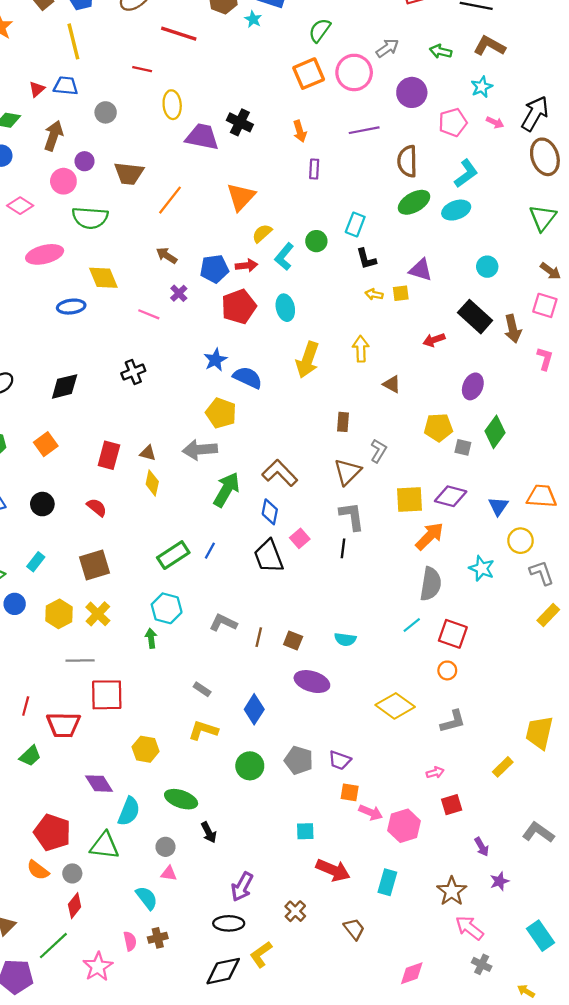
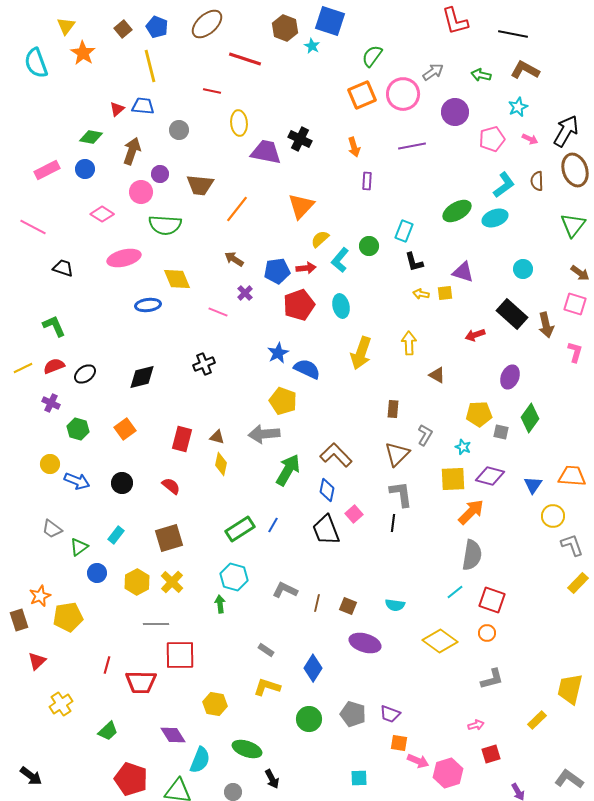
brown semicircle: (407, 161) -> (537, 181), moved, size x0.7
cyan star: (482, 568) -> (463, 447), moved, size x0.7
yellow diamond: (395, 706) -> (440, 641), moved
green trapezoid: (30, 756) -> (108, 731), moved

